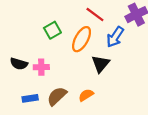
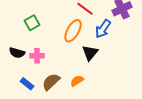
green square: (52, 30) -> (32, 23), moved
blue rectangle: (30, 98) -> (27, 84), turned 48

